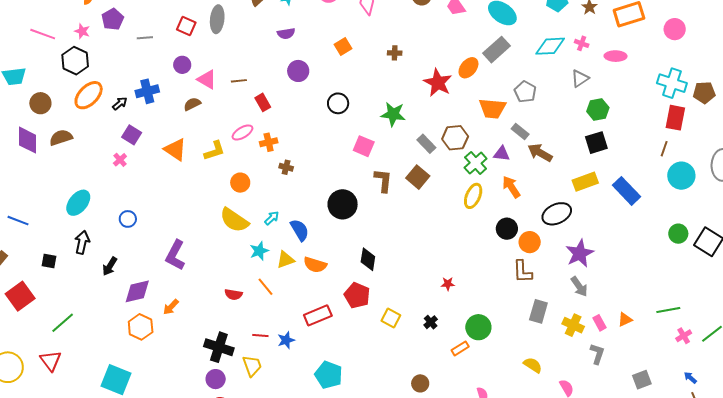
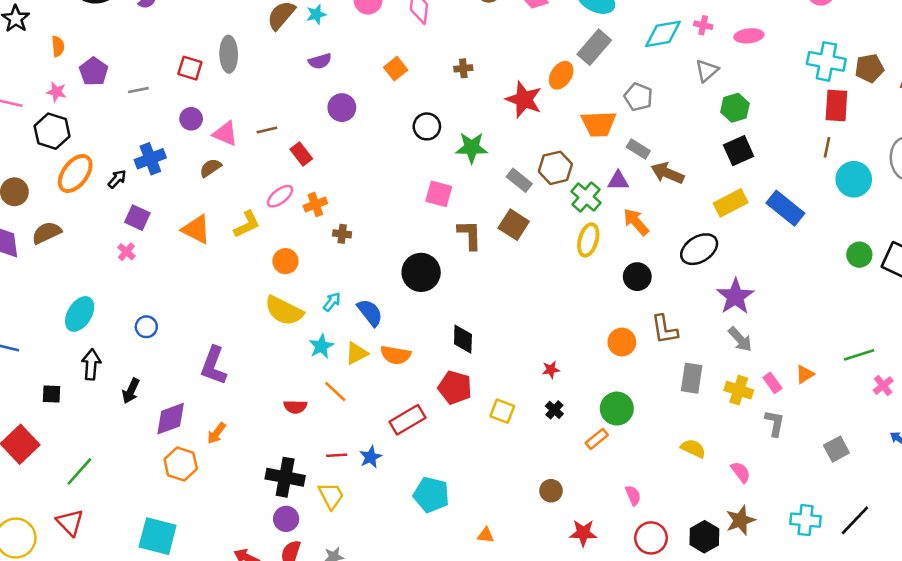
black circle: (338, 103) -> (427, 126), moved
orange circle: (530, 242) -> (622, 342), moved
red star: (448, 284) -> (551, 370), moved

